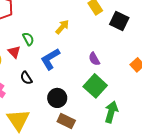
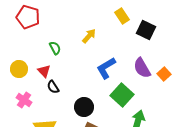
red triangle: (14, 52) -> (44, 71), moved
blue L-shape: (50, 59) -> (106, 68), moved
purple semicircle: (94, 59) -> (142, 68), moved, size x1.5

